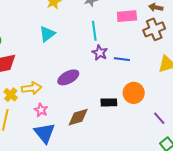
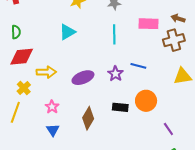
purple star: (100, 53) -> (115, 74), moved
yellow arrow: (32, 88) -> (46, 72), moved
brown diamond: (78, 117) -> (88, 118), turned -50
blue triangle: (45, 133) -> (53, 130), size x0.6

